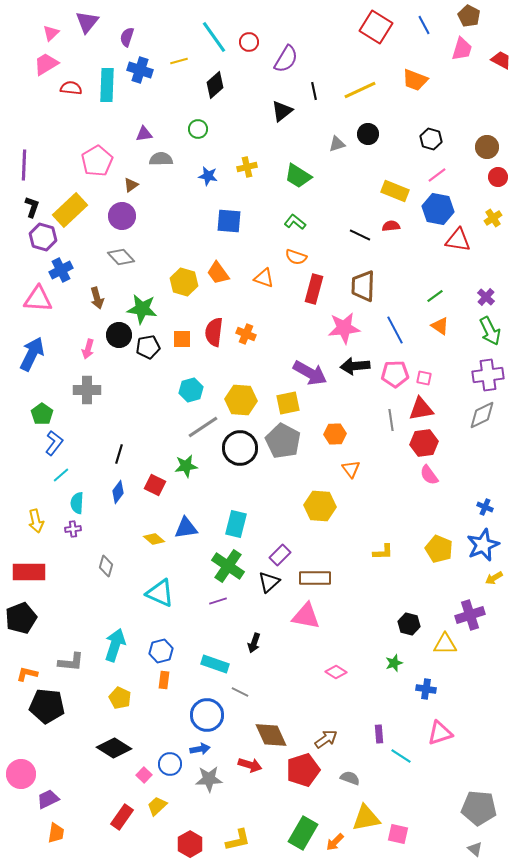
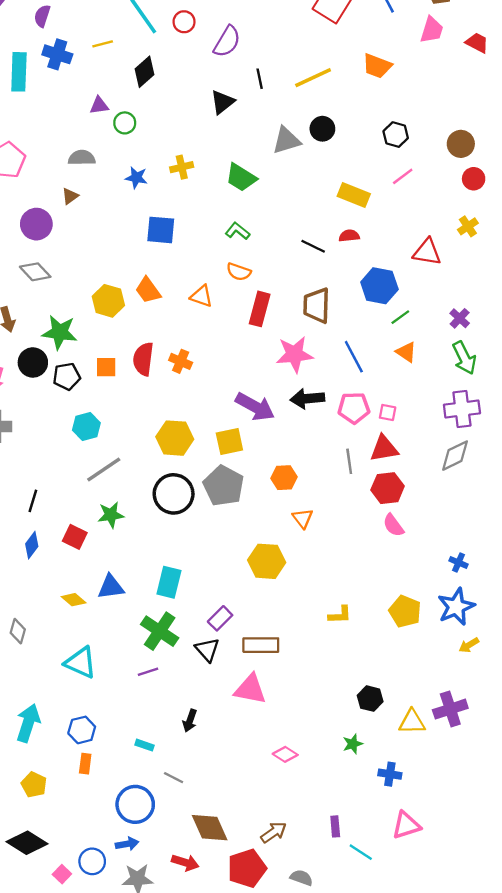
purple triangle: (144, 134) -> (99, 105), moved
gray triangle: (337, 144) -> (286, 140), size x1.5
brown triangle: (131, 185) -> (70, 196), moved
blue hexagon: (438, 209) -> (379, 286), moved
cyan hexagon: (191, 390) -> (86, 426), moved
gray line: (203, 427) -> (104, 469), moved
black triangle: (269, 582) -> (207, 650), turned -30
purple cross: (470, 615) -> (450, 709), moved
cyan rectangle: (215, 664) -> (145, 745), size x0.6

